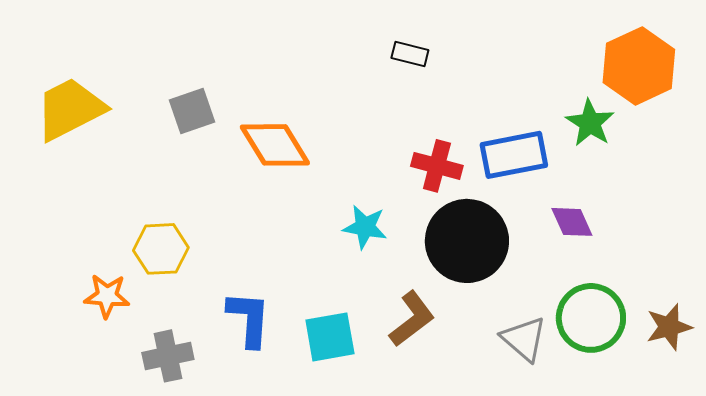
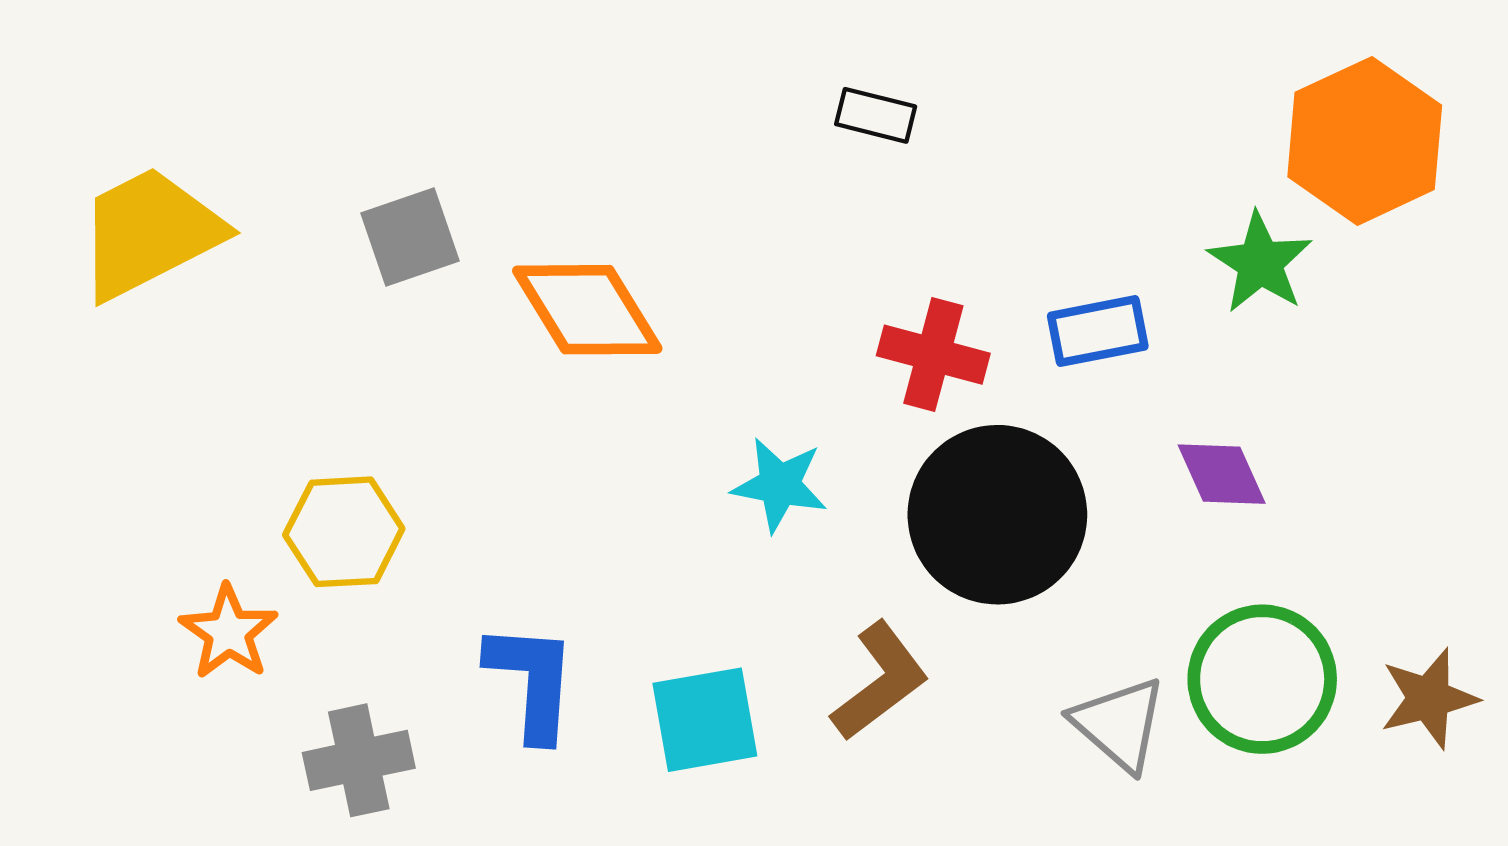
blue rectangle: (514, 155) -> (1098, 331), size x0.7
orange star: (107, 296) -> (229, 632), turned 30

